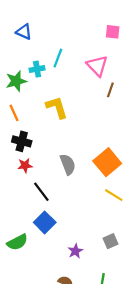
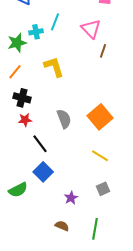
orange line: (14, 113) -> (15, 72), turned 63
yellow line: (114, 195) -> (100, 156), moved

